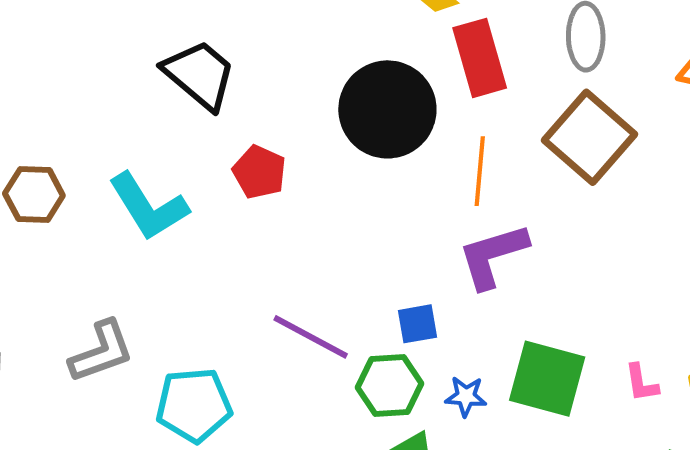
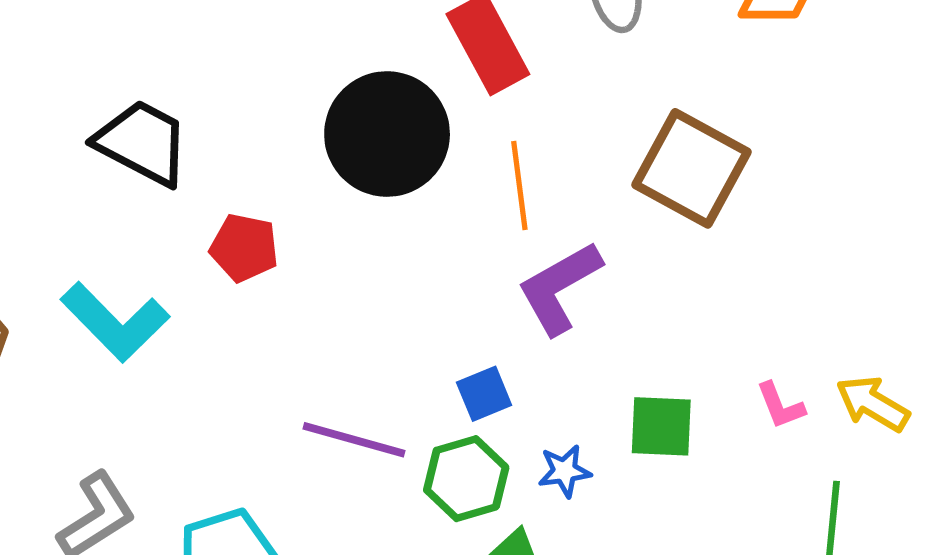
brown square: (590, 137) -> (692, 168), moved
green square: (547, 379) -> (661, 426), size x0.7

